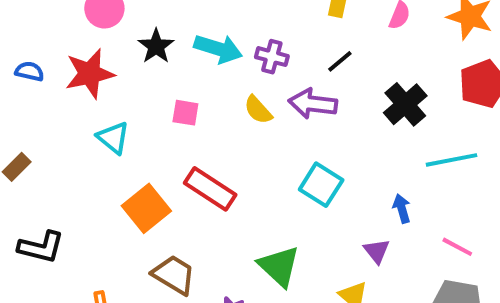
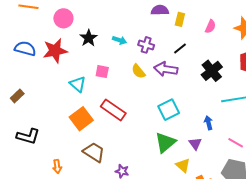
cyan arrow: (218, 49) -> (119, 40), size x0.6
blue semicircle: (30, 71) -> (25, 49), size x1.5
cyan triangle: (113, 138) -> (78, 84), moved
cyan square: (321, 185) -> (169, 110), turned 30
green triangle: (279, 266) -> (165, 142), moved, turned 35

